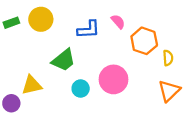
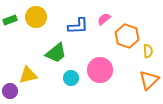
pink semicircle: (118, 22) -> (104, 19), turned -88

